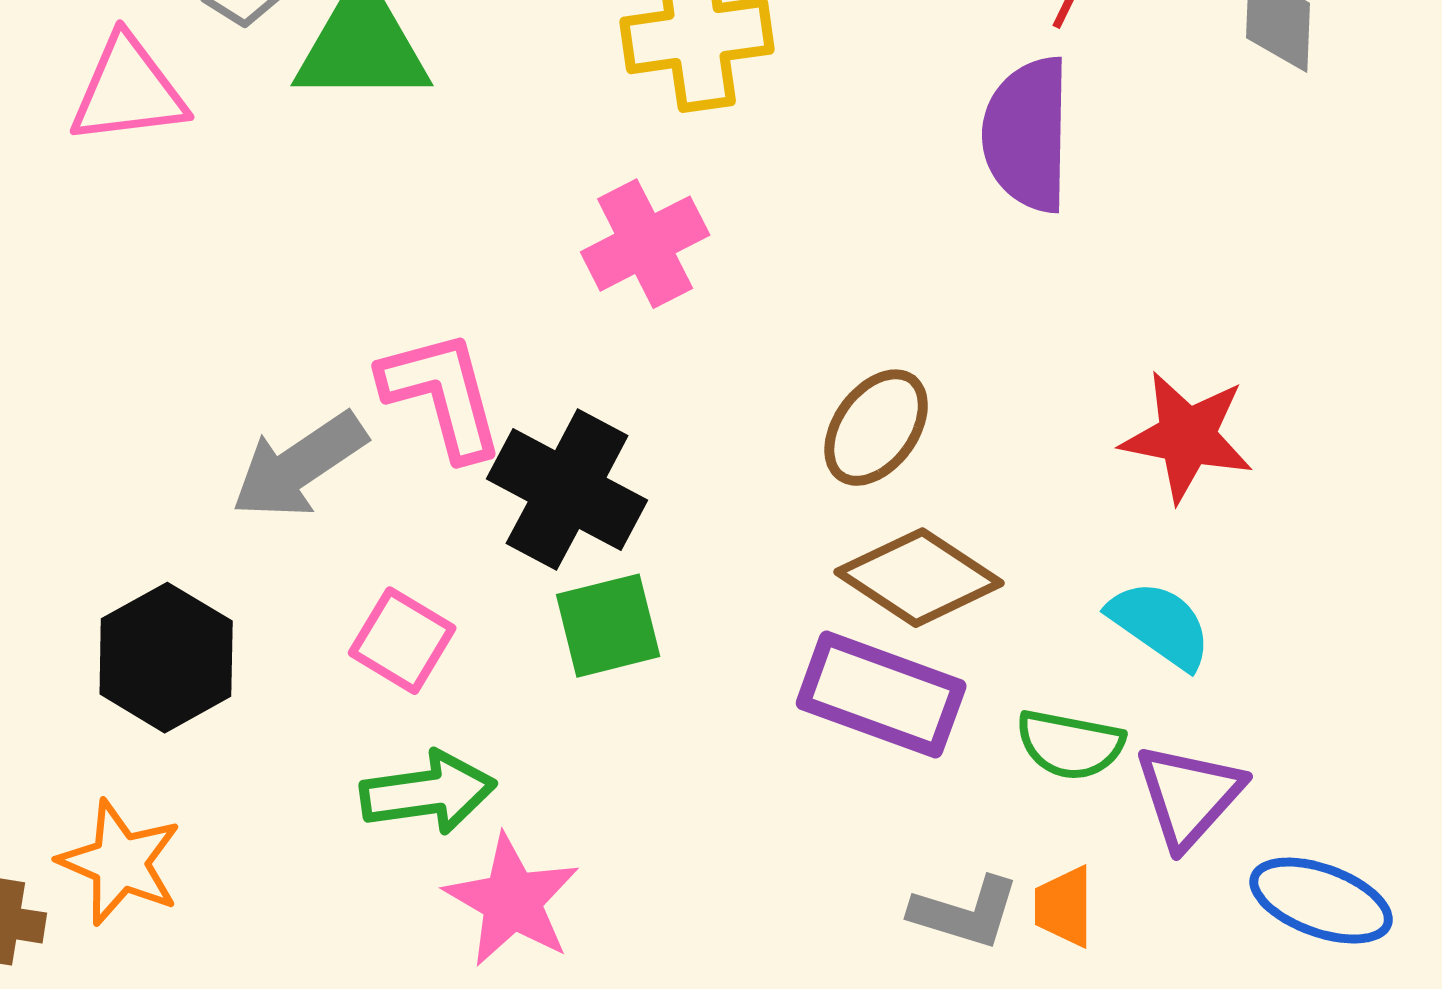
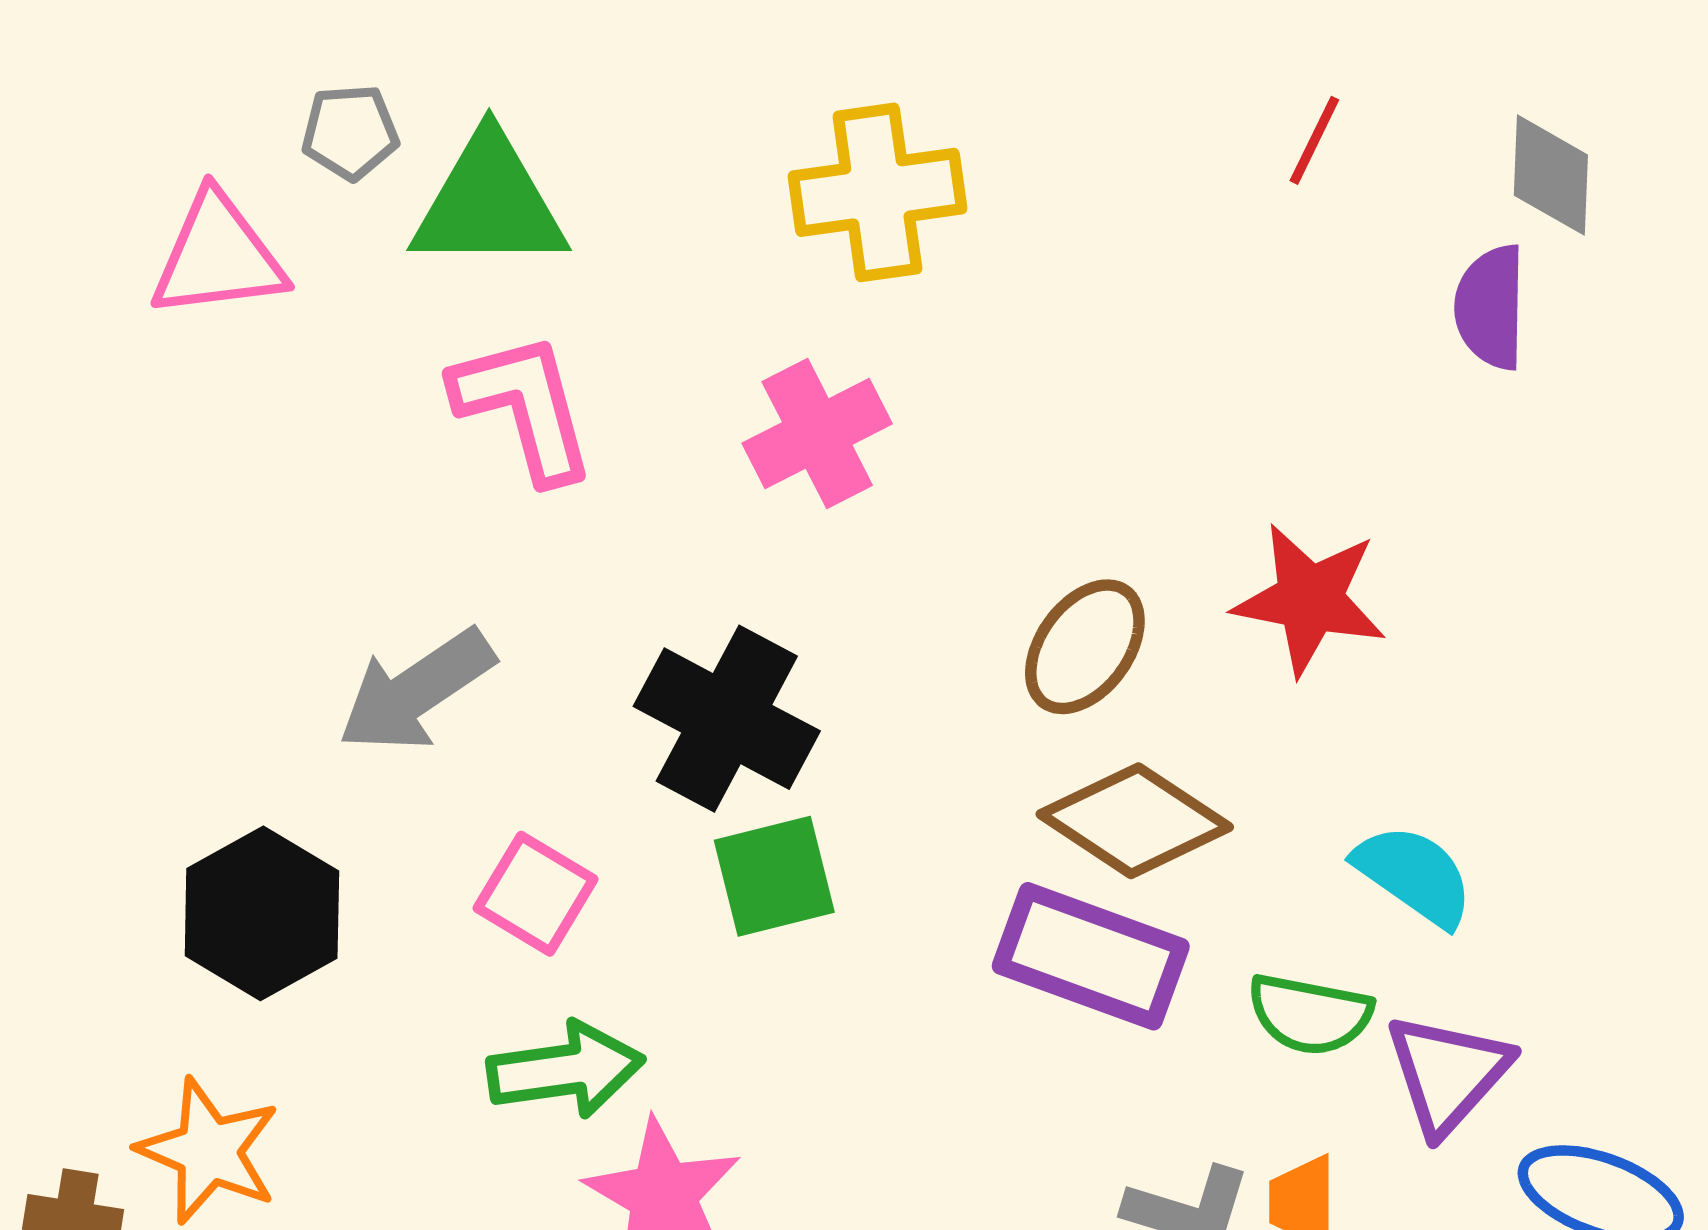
purple semicircle: (1027, 135) -> (1491, 307), moved, size x0.7
pink L-shape: (442, 395) -> (524, 407), moved
red star: (1187, 437) -> (1310, 599), moved

